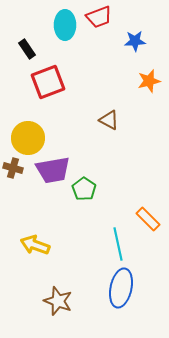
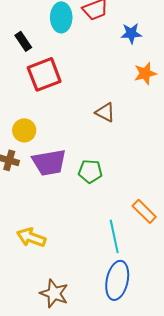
yellow circle: (28, 138) -> (24, 130), size x0.7
green pentagon: (84, 189) -> (90, 171), moved, turned -30

